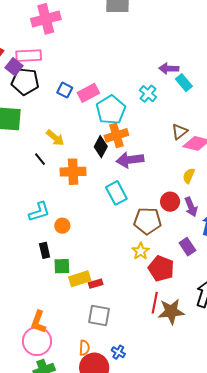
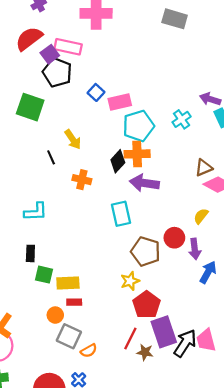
orange cross: (73, 172) -> (82, 180), size x0.7
orange circle: (62, 226) -> (55, 315), moved
purple rectangle: (187, 247) -> (164, 332), moved, size x1.6
yellow rectangle: (80, 279) -> (68, 283), moved
brown star: (171, 312) -> (145, 352), size x0.6
orange semicircle: (84, 348) -> (89, 351), moved, turned 42

